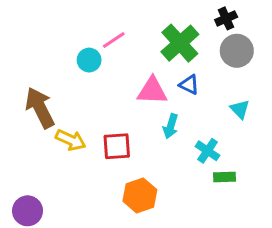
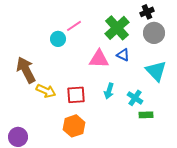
cyan triangle: (240, 109) -> (156, 71), size x1.6
cyan arrow: (171, 126) -> (109, 91), moved
orange hexagon: (140, 195) -> (74, 126), moved

